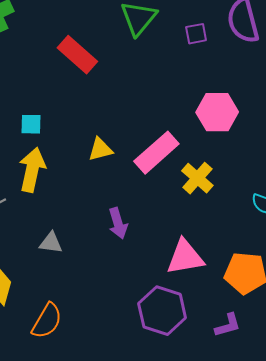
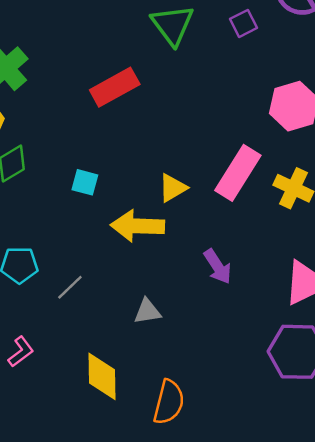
red rectangle: (77, 55) -> (115, 87), turned -54
cyan square: (31, 124) -> (85, 182), turned 30
yellow arrow: (32, 170) -> (138, 226), moved, turned -84

